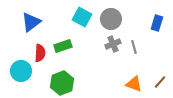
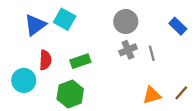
cyan square: (82, 17) -> (65, 19), moved
blue rectangle: (157, 23) -> (178, 26), turned -63
green rectangle: (63, 46) -> (80, 61), moved
orange triangle: (134, 84) -> (152, 95), turned -36

